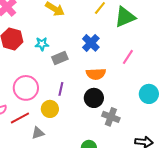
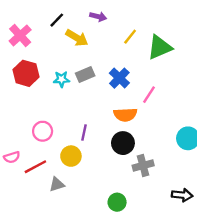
pink line: (128, 57) -> (149, 95), moved
gray rectangle: (60, 58) -> (85, 74), moved
pink circle: (26, 88) -> (43, 131), size x0.7
gray cross: (111, 117) -> (143, 166), turned -36

